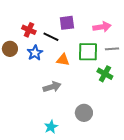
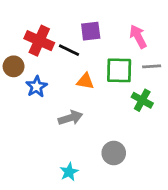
pink arrow: (102, 27) -> (138, 37), turned -108
red cross: (29, 30) -> (39, 41), size x1.5
blue star: (35, 53) -> (37, 87), moved

